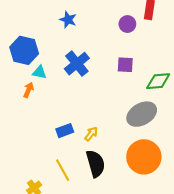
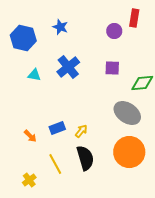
blue hexagon: (24, 50) -> (23, 38), moved
orange arrow: (29, 90) -> (30, 136), moved, turned 112
gray ellipse: (142, 114) -> (127, 113), turned 64

